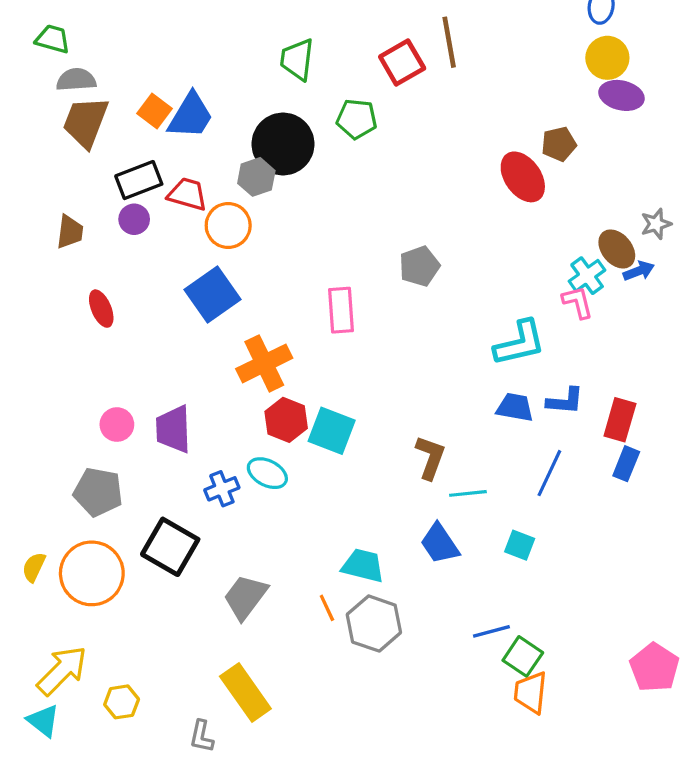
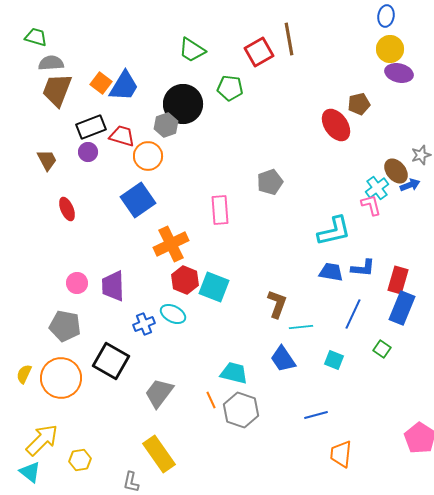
green trapezoid: (297, 59) -> (192, 50), turned -64
brown trapezoid: (70, 232) -> (47, 160), turned -35
blue rectangle: (626, 464) -> (402, 308), size x1.5
green square: (523, 656) -> (382, 349), moved, size x0.7

